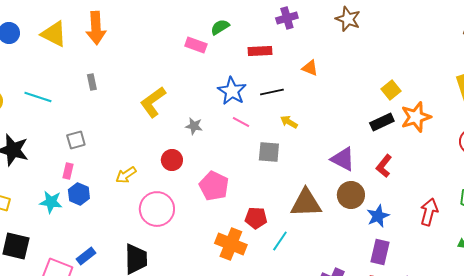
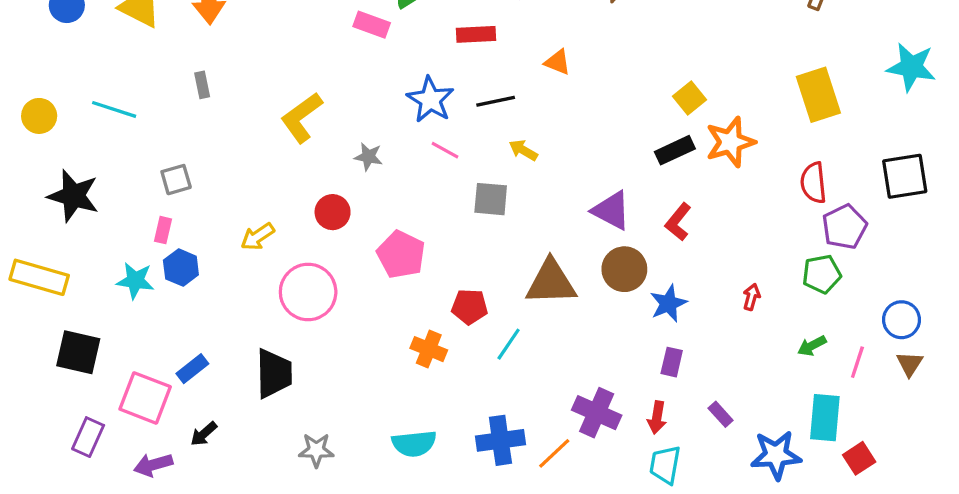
red arrow: (429, 212) -> (752, 297), size x0.6
orange cross: (231, 244) -> (429, 349), size x0.7
purple rectangle: (380, 252) -> (672, 362), size x0.7

